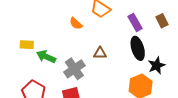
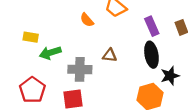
green arrow: (46, 57) -> (50, 53), turned -48
gray cross: (74, 69) -> (80, 69), turned 30

